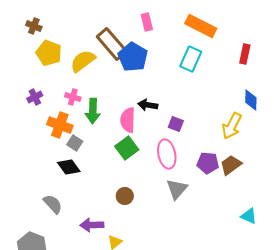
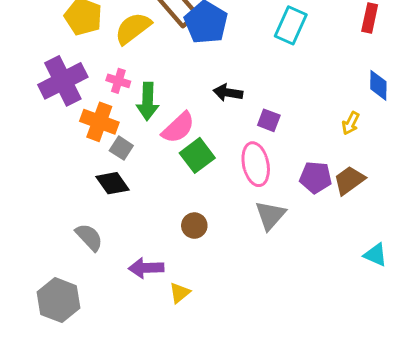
purple cross: (35, 97) -> (63, 81), size x2.0
pink semicircle: (128, 120) -> (178, 128), moved, turned -135
yellow arrow: (232, 126) -> (351, 123), size x0.6

